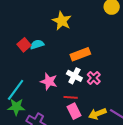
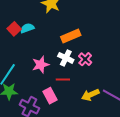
pink star: (49, 81) -> (41, 65), turned -30
pink rectangle: (74, 111) -> (50, 96), moved

